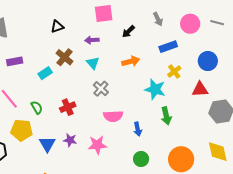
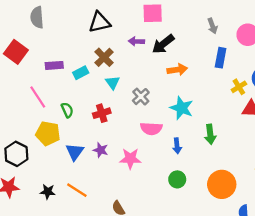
black triangle: (57, 27) -> (99, 22), size x1.5
black arrow: (128, 31) -> (163, 44), moved, size x1.5
blue rectangle: (168, 47) -> (221, 58), turned -66
purple rectangle: (15, 61) -> (54, 65), moved
cyan triangle: (93, 63) -> (113, 82), moved
yellow cross: (174, 71) -> (239, 87), moved
cyan star: (155, 89) -> (182, 108), moved

